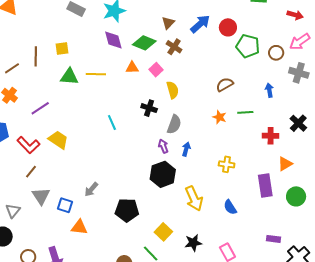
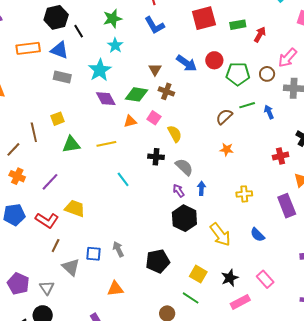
red arrow: (295, 15) -> (260, 34), moved, turned -63
blue arrow: (200, 24) -> (186, 63), turned 90
yellow line: (96, 74) -> (106, 144), moved
green line: (245, 112) -> (247, 105), moved
gray semicircle: (174, 124) -> (184, 167), turned -54
gray arrow: (91, 189) -> (118, 249), turned 126
blue square: (65, 205) -> (94, 254), moved

